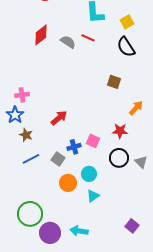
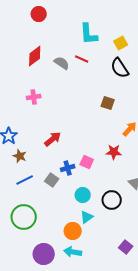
pink cross: (22, 95) -> (34, 97), moved
black circle: (119, 158) -> (112, 200), moved
orange circle: (68, 183) -> (73, 231), moved
green circle: (30, 214) -> (24, 217), moved

